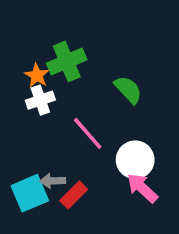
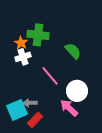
green cross: (67, 61) -> (38, 35), turned 30
pink arrow: (142, 188) -> (69, 108), moved
red rectangle: (74, 195) -> (35, 120), moved

